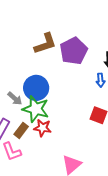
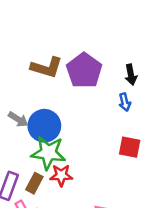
brown L-shape: (45, 44) -> (46, 67), turned 45
gray arrow: (15, 98) -> (18, 119), moved

